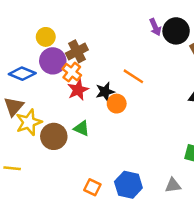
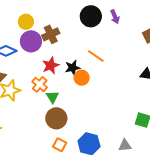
black circle: (176, 31) -> (91, 16), moved
orange cross: (72, 72) -> (40, 84), moved
green triangle: (82, 128) -> (52, 97), turned 32
brown circle: (54, 136) -> (56, 118), moved

